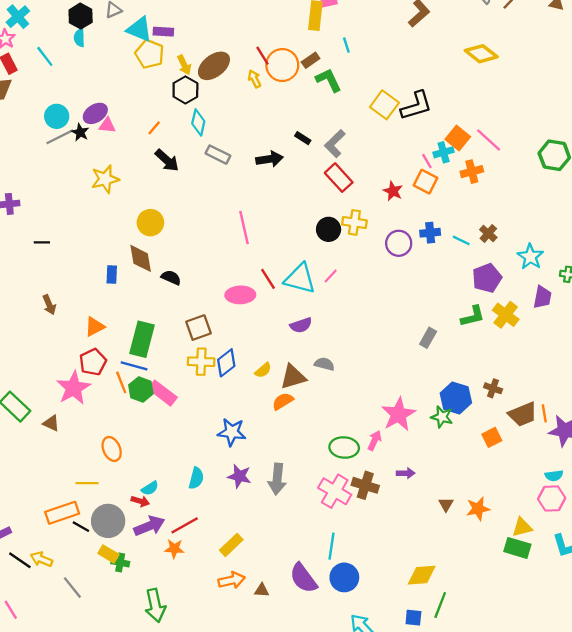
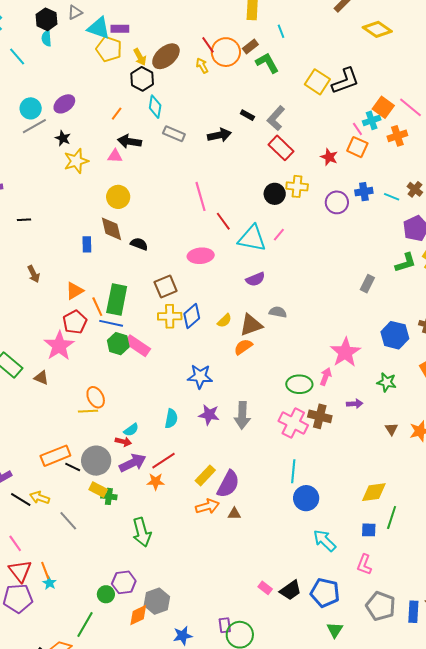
yellow diamond: (481, 54) -> (377, 29), moved
pink triangle: (107, 125) -> (115, 156), moved
black star: (80, 132) -> (63, 138), moved
black arrow: (167, 160) -> (130, 141), turned 150
red line: (268, 279) -> (223, 221), moved
orange line: (121, 382) -> (97, 307), moved
green star: (442, 417) -> (387, 382), moved
yellow line: (87, 483) -> (88, 411), moved
purple semicircle: (303, 578) -> (228, 484), moved, turned -112

